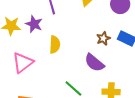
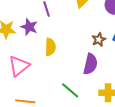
purple semicircle: (94, 63) -> (90, 64), turned -115

